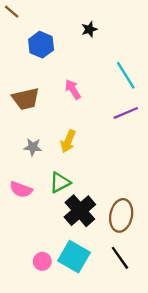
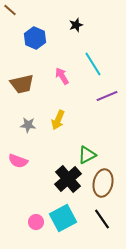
cyan line: (126, 75) -> (93, 64), moved
green triangle: (60, 182) -> (87, 155), moved
cyan square: (74, 257) -> (63, 218), turned 32

